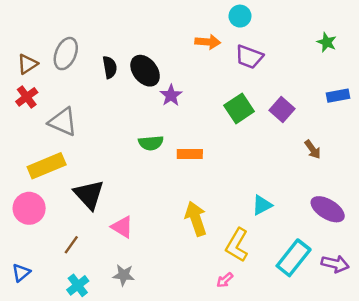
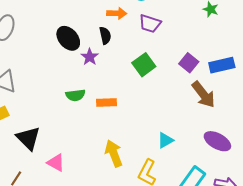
black semicircle: (110, 67) -> (105, 36), moved
blue rectangle: (338, 96) -> (222, 65), moved, size x1.4
purple square: (282, 109) -> (189, 63), moved
brown arrow: (313, 149) -> (203, 94), size x1.8

